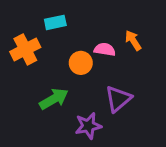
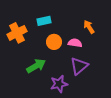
cyan rectangle: (55, 22) -> (44, 21), moved
pink semicircle: (105, 49) -> (75, 43), moved

